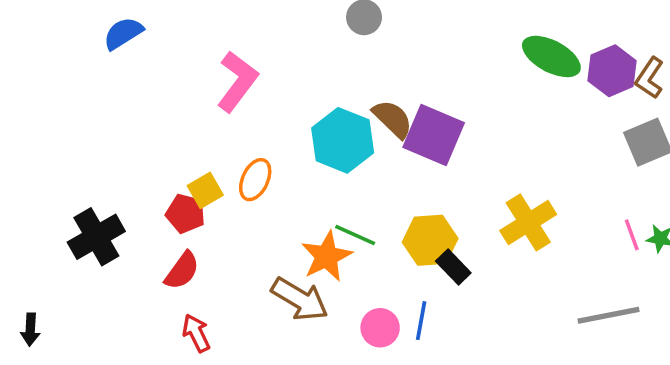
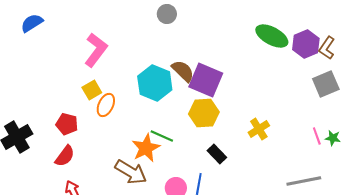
yellow square: (205, 190) -> (92, 90), moved
yellow cross: (528, 222) -> (259, 129), size x0.7
yellow hexagon: (430, 240) -> (204, 113), moved

